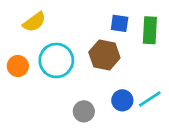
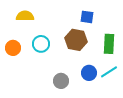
yellow semicircle: (34, 22) -> (25, 16), turned -144
green rectangle: (150, 30) -> (109, 44), moved
cyan circle: (56, 60) -> (41, 44), size x0.7

